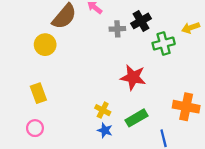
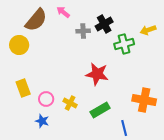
yellow rectangle: (38, 93) -> (23, 88), moved
pink circle: (35, 128) -> (46, 99), moved
blue star: (105, 130) -> (42, 121), moved

